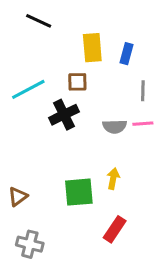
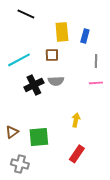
black cross: (64, 115) -> (34, 85), moved
gray semicircle: (115, 127) -> (56, 81), moved
green square: (79, 192) -> (39, 137), moved

